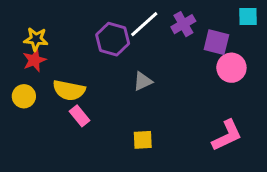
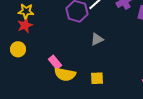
yellow semicircle: (69, 90) -> (65, 74), moved

